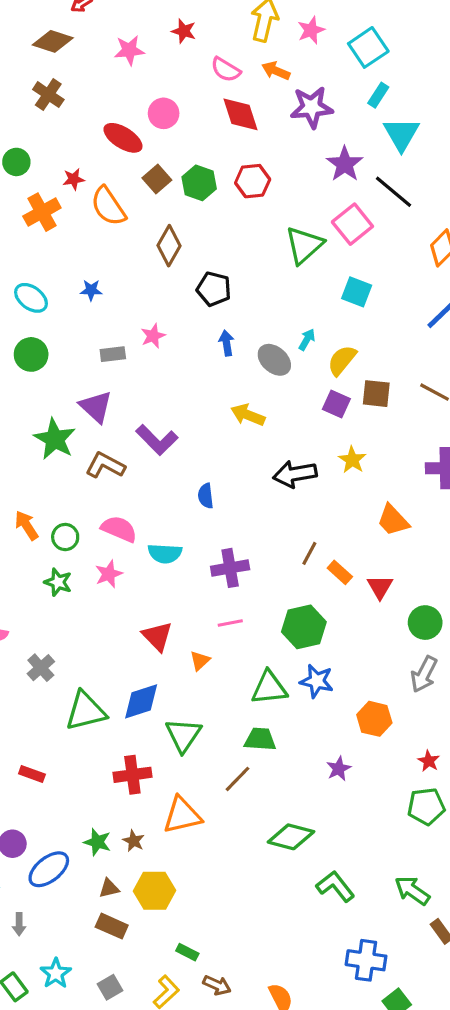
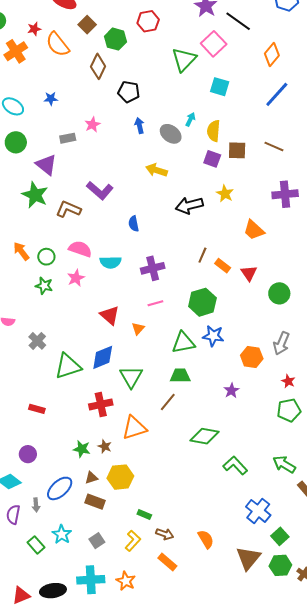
green hexagon: (199, 183) -> (115, 39), moved
yellow semicircle: (342, 360) -> (214, 131), turned -30
purple triangle: (96, 407) -> (46, 165), moved
gray arrow: (424, 674) -> (281, 343), moved
blue ellipse: (49, 869) -> (60, 488), moved
blue cross: (366, 960) -> (258, 511), turned 35

